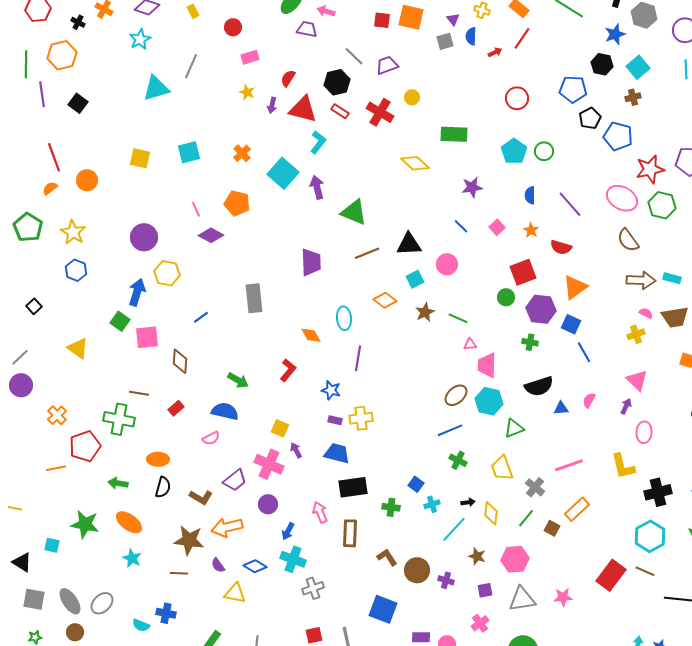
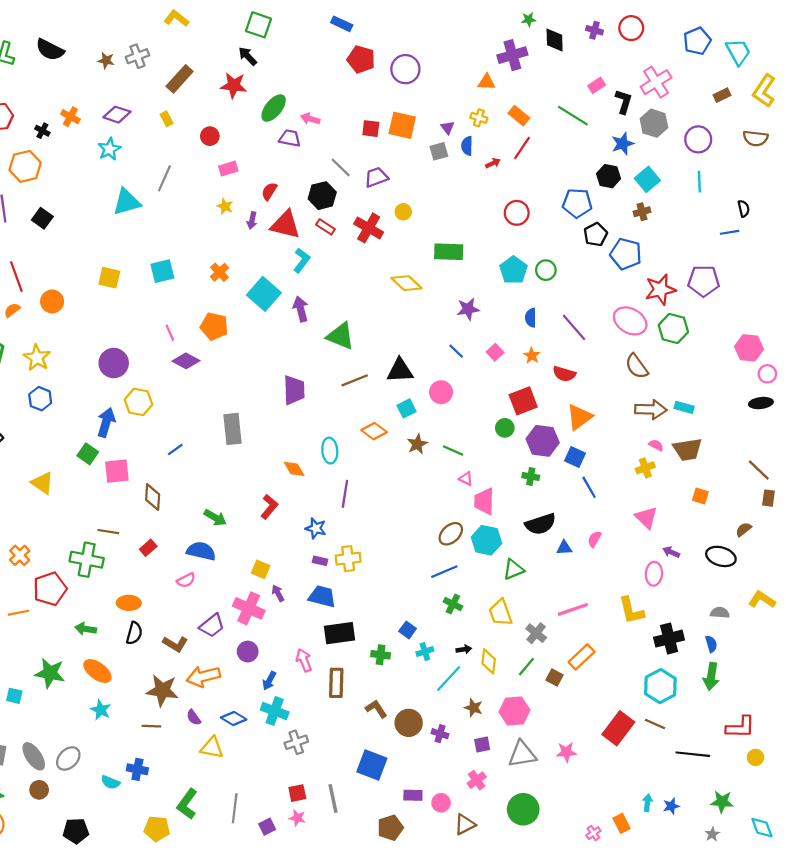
pink triangle: (470, 344) -> (466, 479), turned 32
purple arrow: (626, 406) -> (671, 552), moved, turned -91

